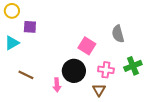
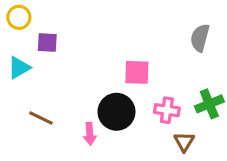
gray semicircle: (118, 34) -> (200, 38), moved, turned 30
pink square: (87, 46) -> (137, 72), turned -30
brown triangle: (99, 90) -> (184, 142), moved

